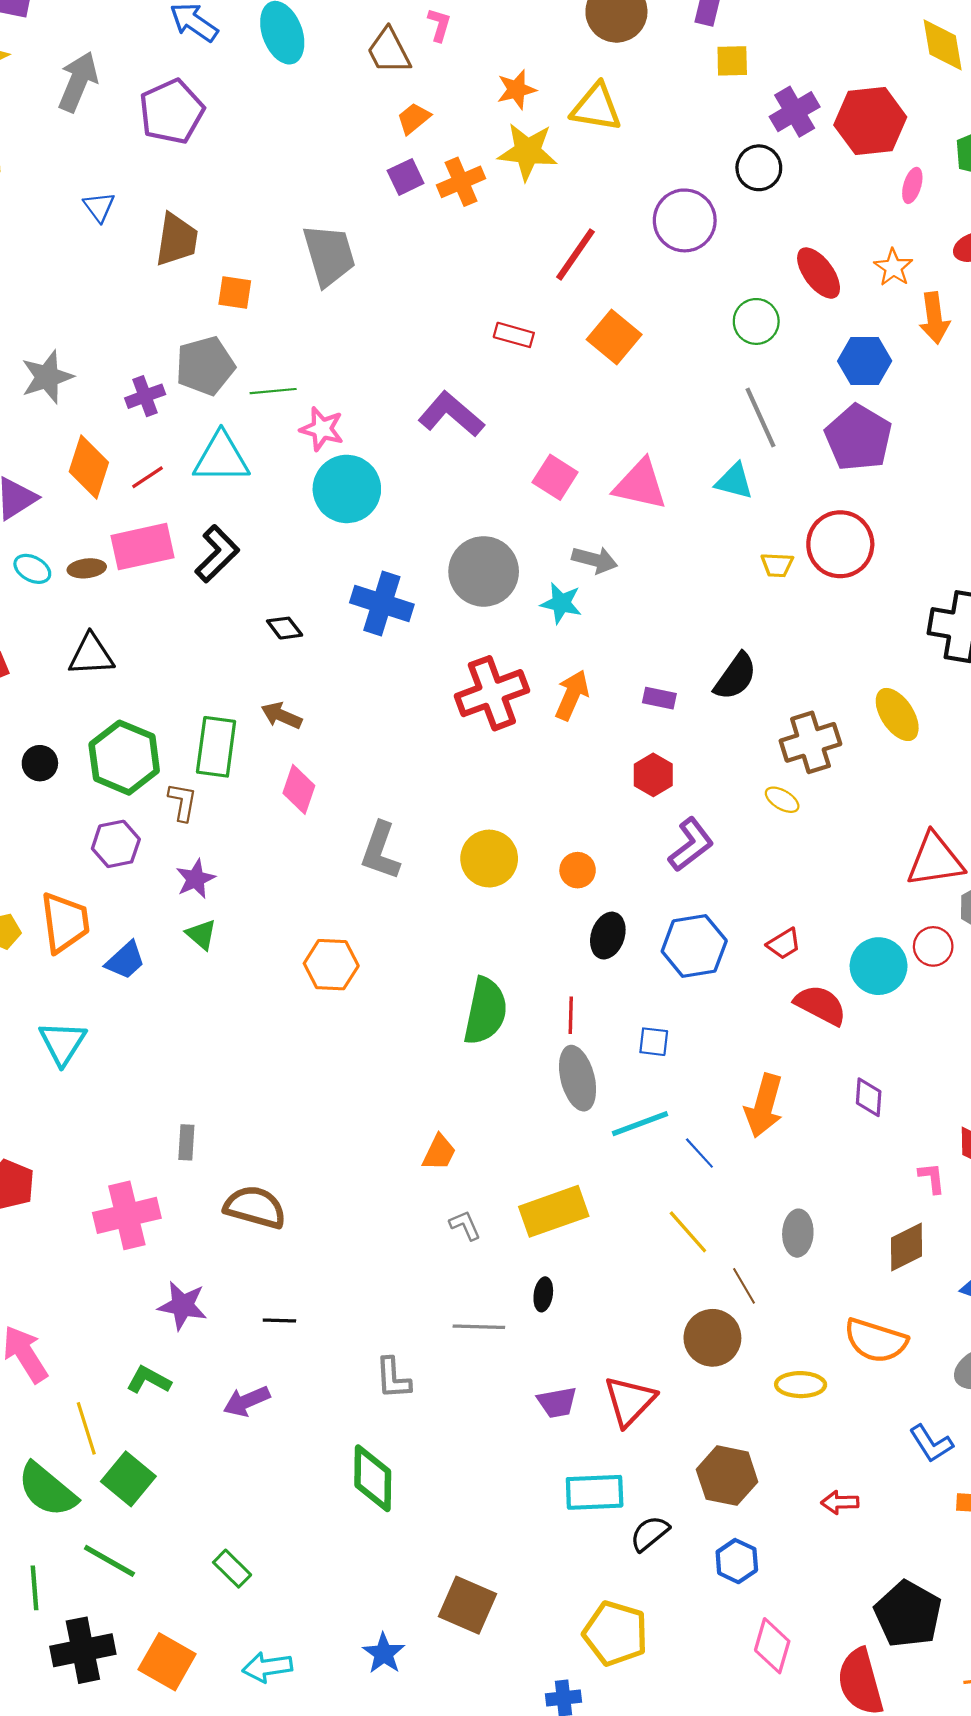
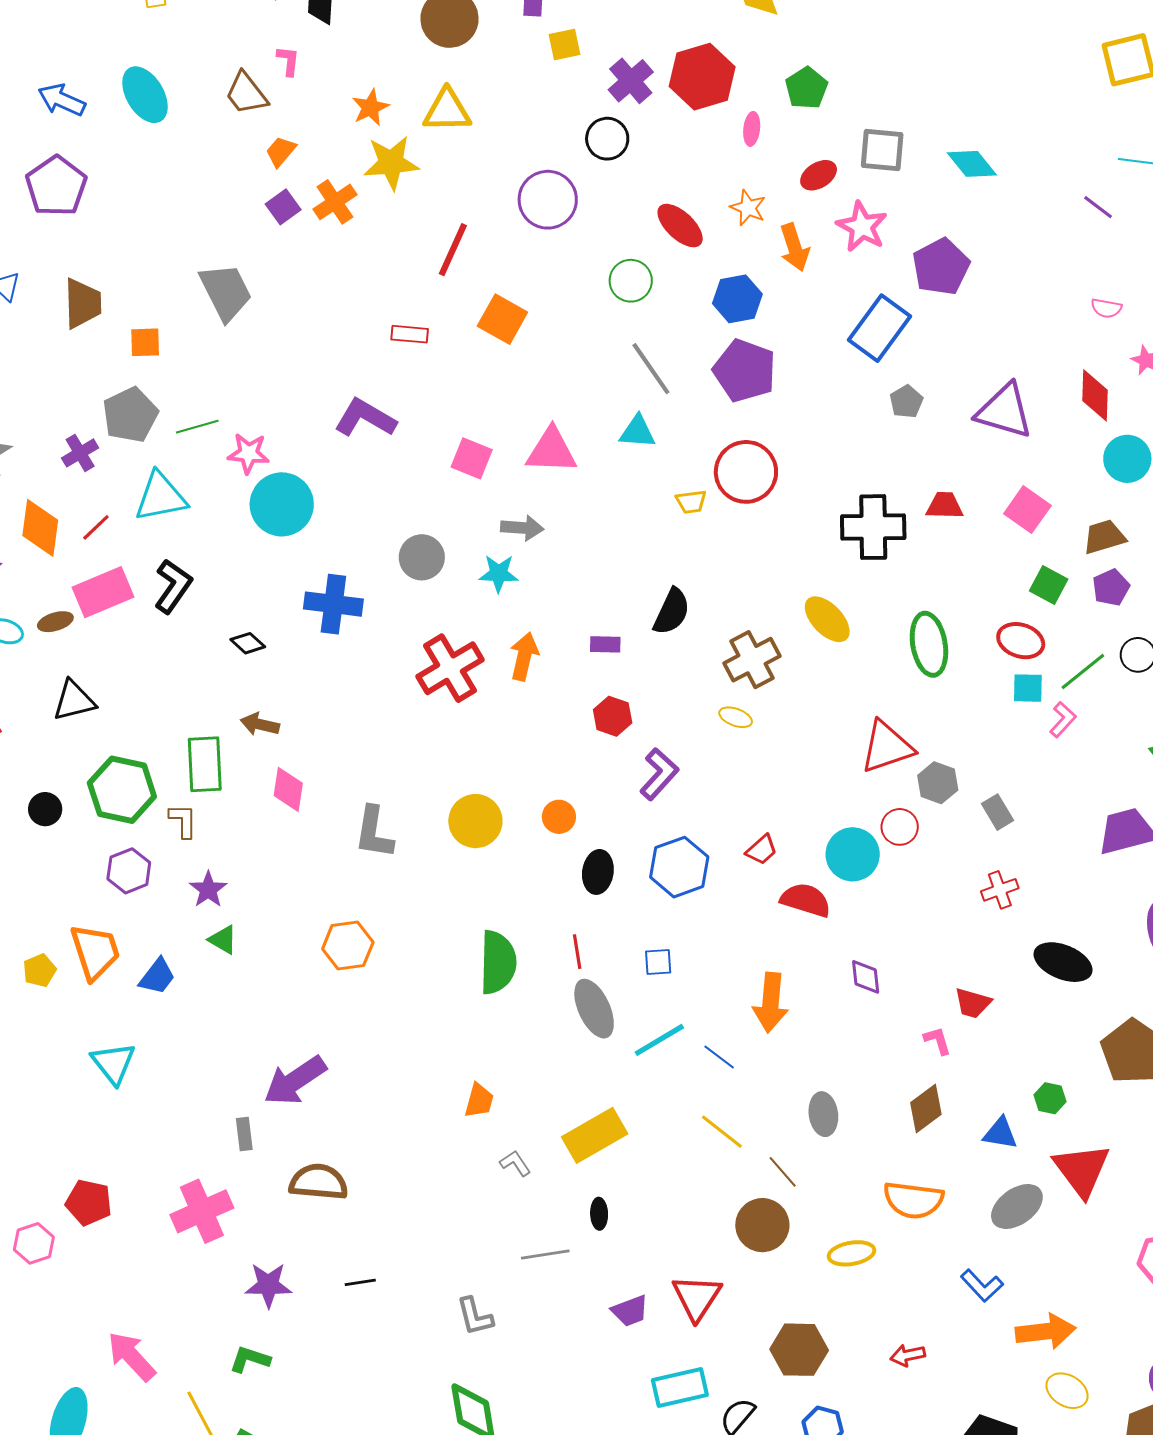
gray circle: (484, 571) -> (422, 557), size x0.7
purple arrow: (247, 1401) -> (295, 1081), moved, size x1.5

